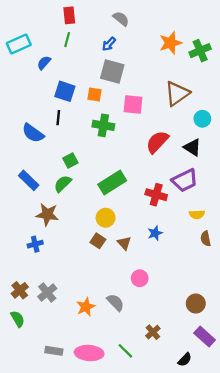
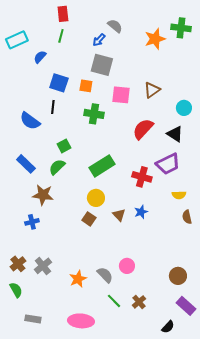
gray semicircle: (121, 19) -> (115, 26), moved
green cross: (200, 51) -> (181, 28), moved, turned 30
brown triangle: (177, 93) -> (152, 90), moved, size x0.7
brown triangle: (124, 243) -> (119, 215), moved
pink circle: (140, 278) -> (127, 266), moved
gray rectangle: (54, 351) -> (33, 319), moved
green line: (125, 351) -> (114, 301), moved

